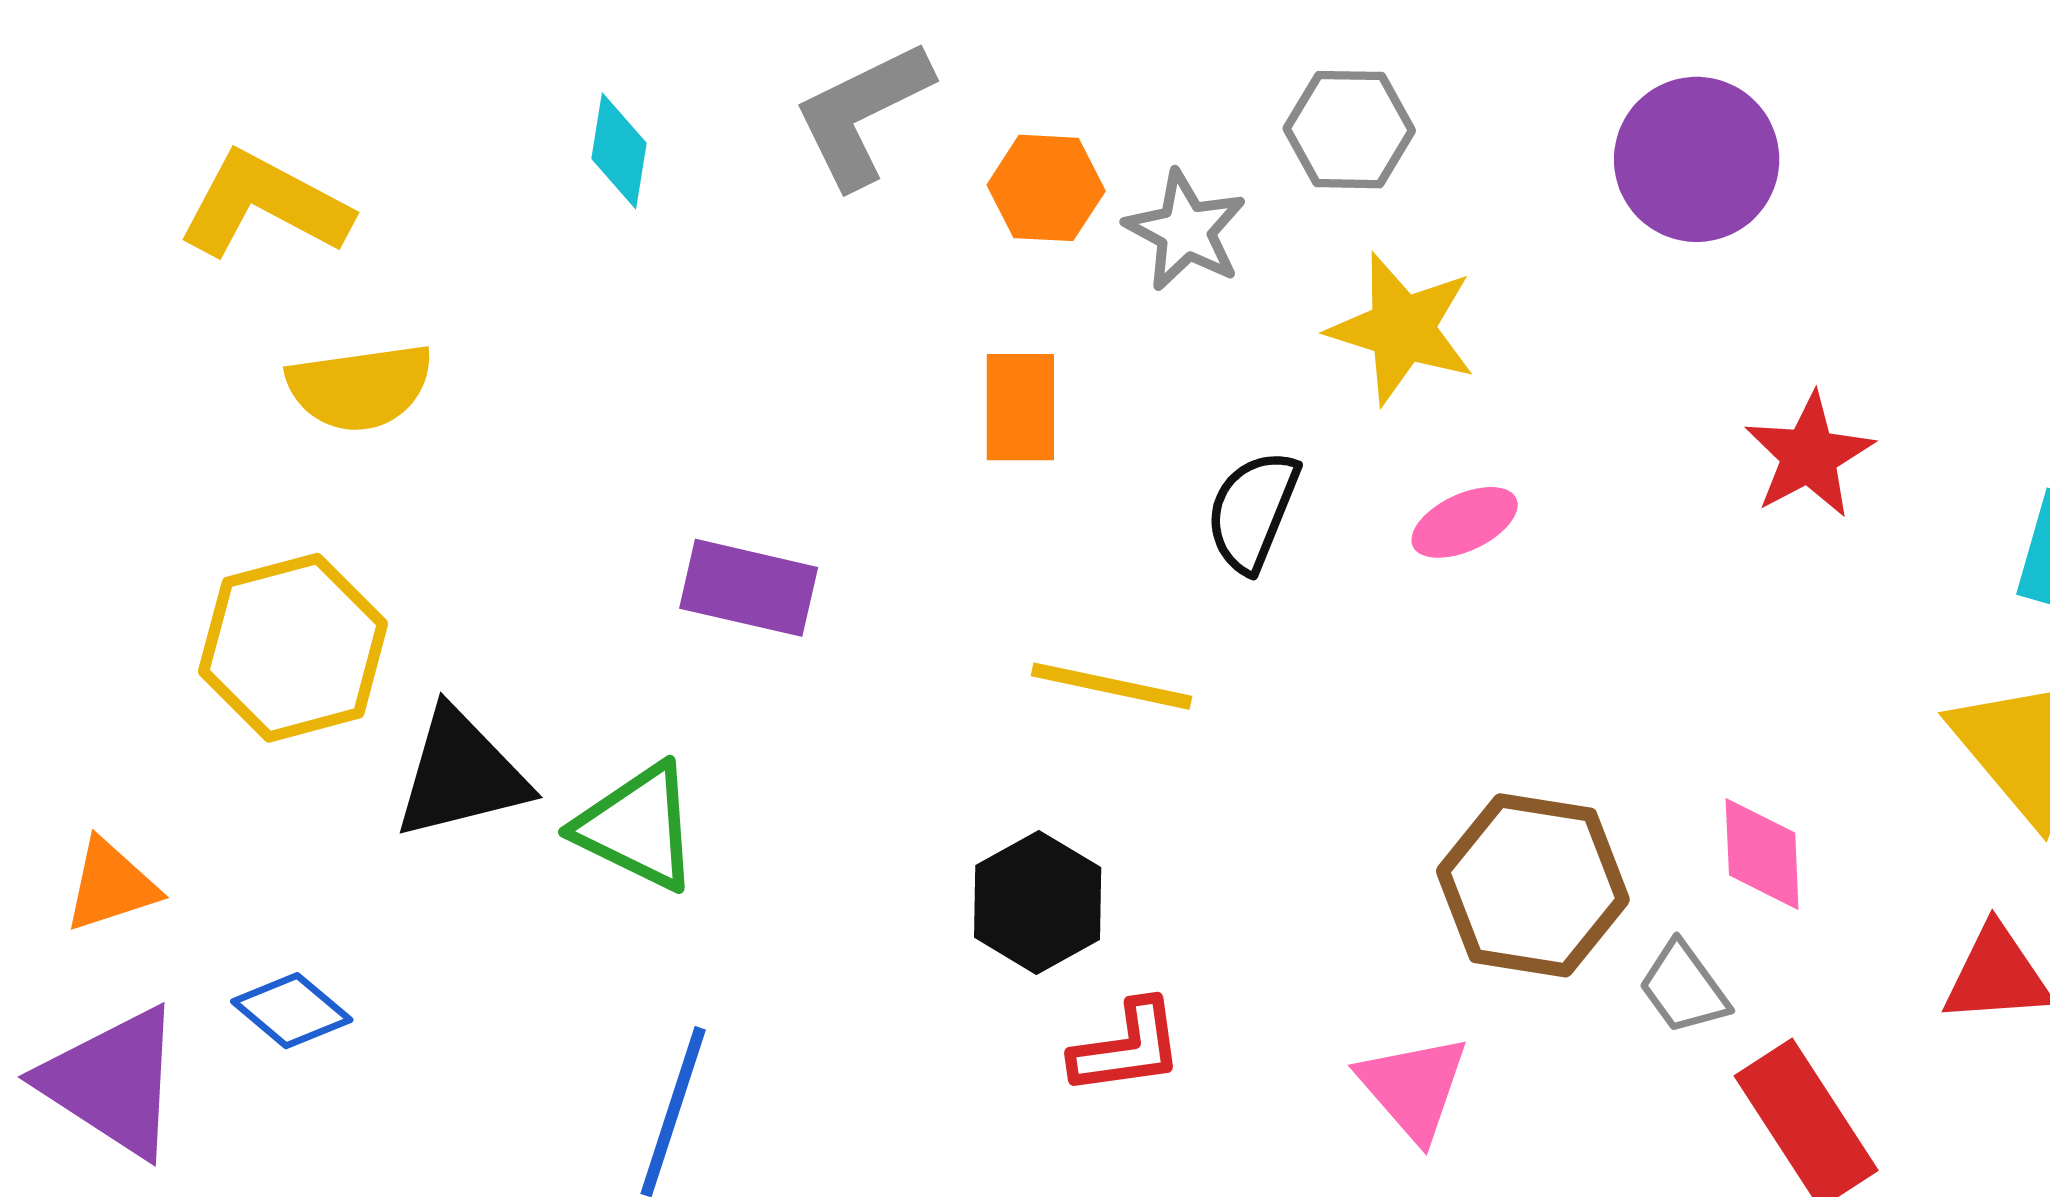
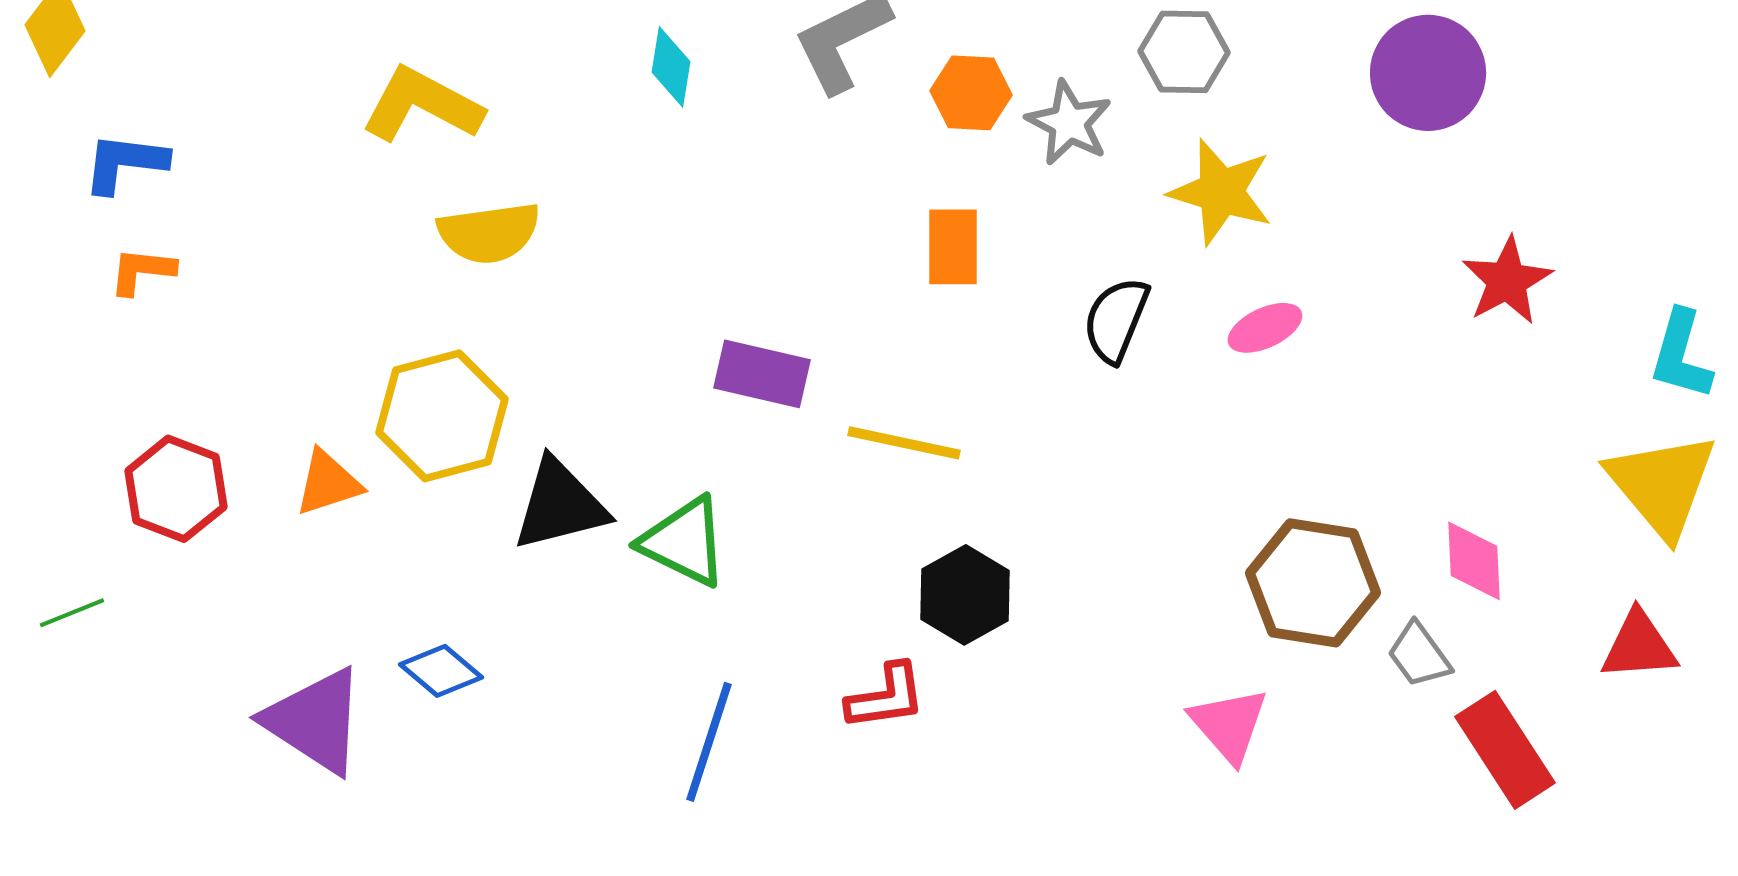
yellow line: (1112, 686) -> (904, 443), moved
orange triangle: (111, 885) -> (328, 483), moved
red L-shape: (1127, 1048) -> (886, 697), moved

